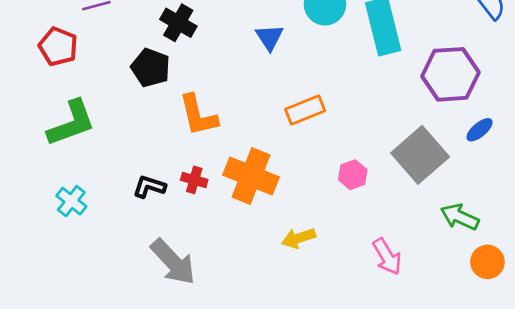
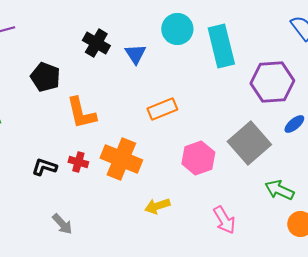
black cross: (178, 23) -> (96, 43), moved
pink hexagon: (353, 175) -> (198, 158), size x1.5
gray arrow: (173, 262) -> (62, 224), size x0.6

